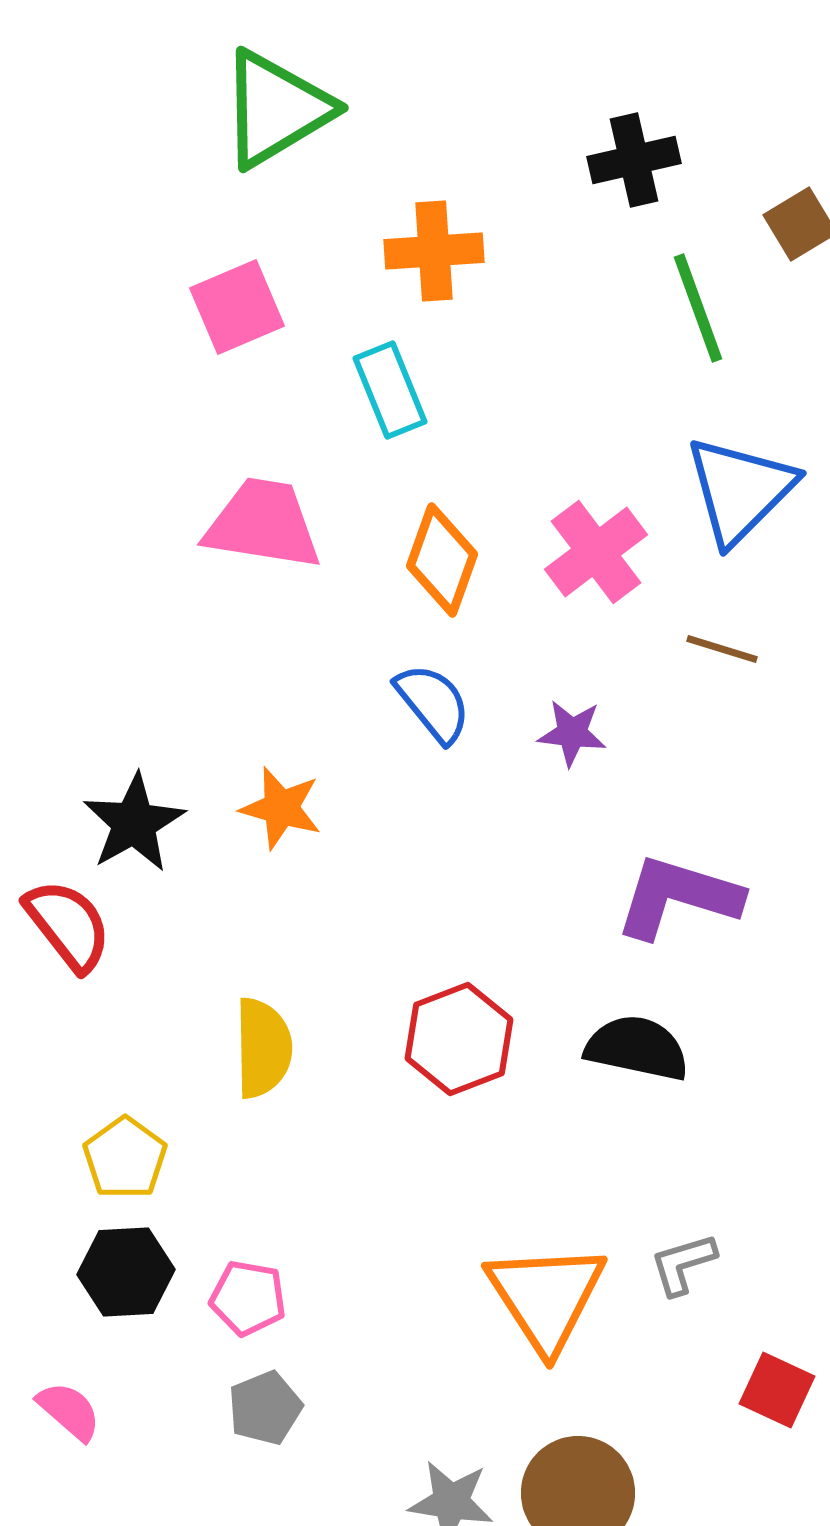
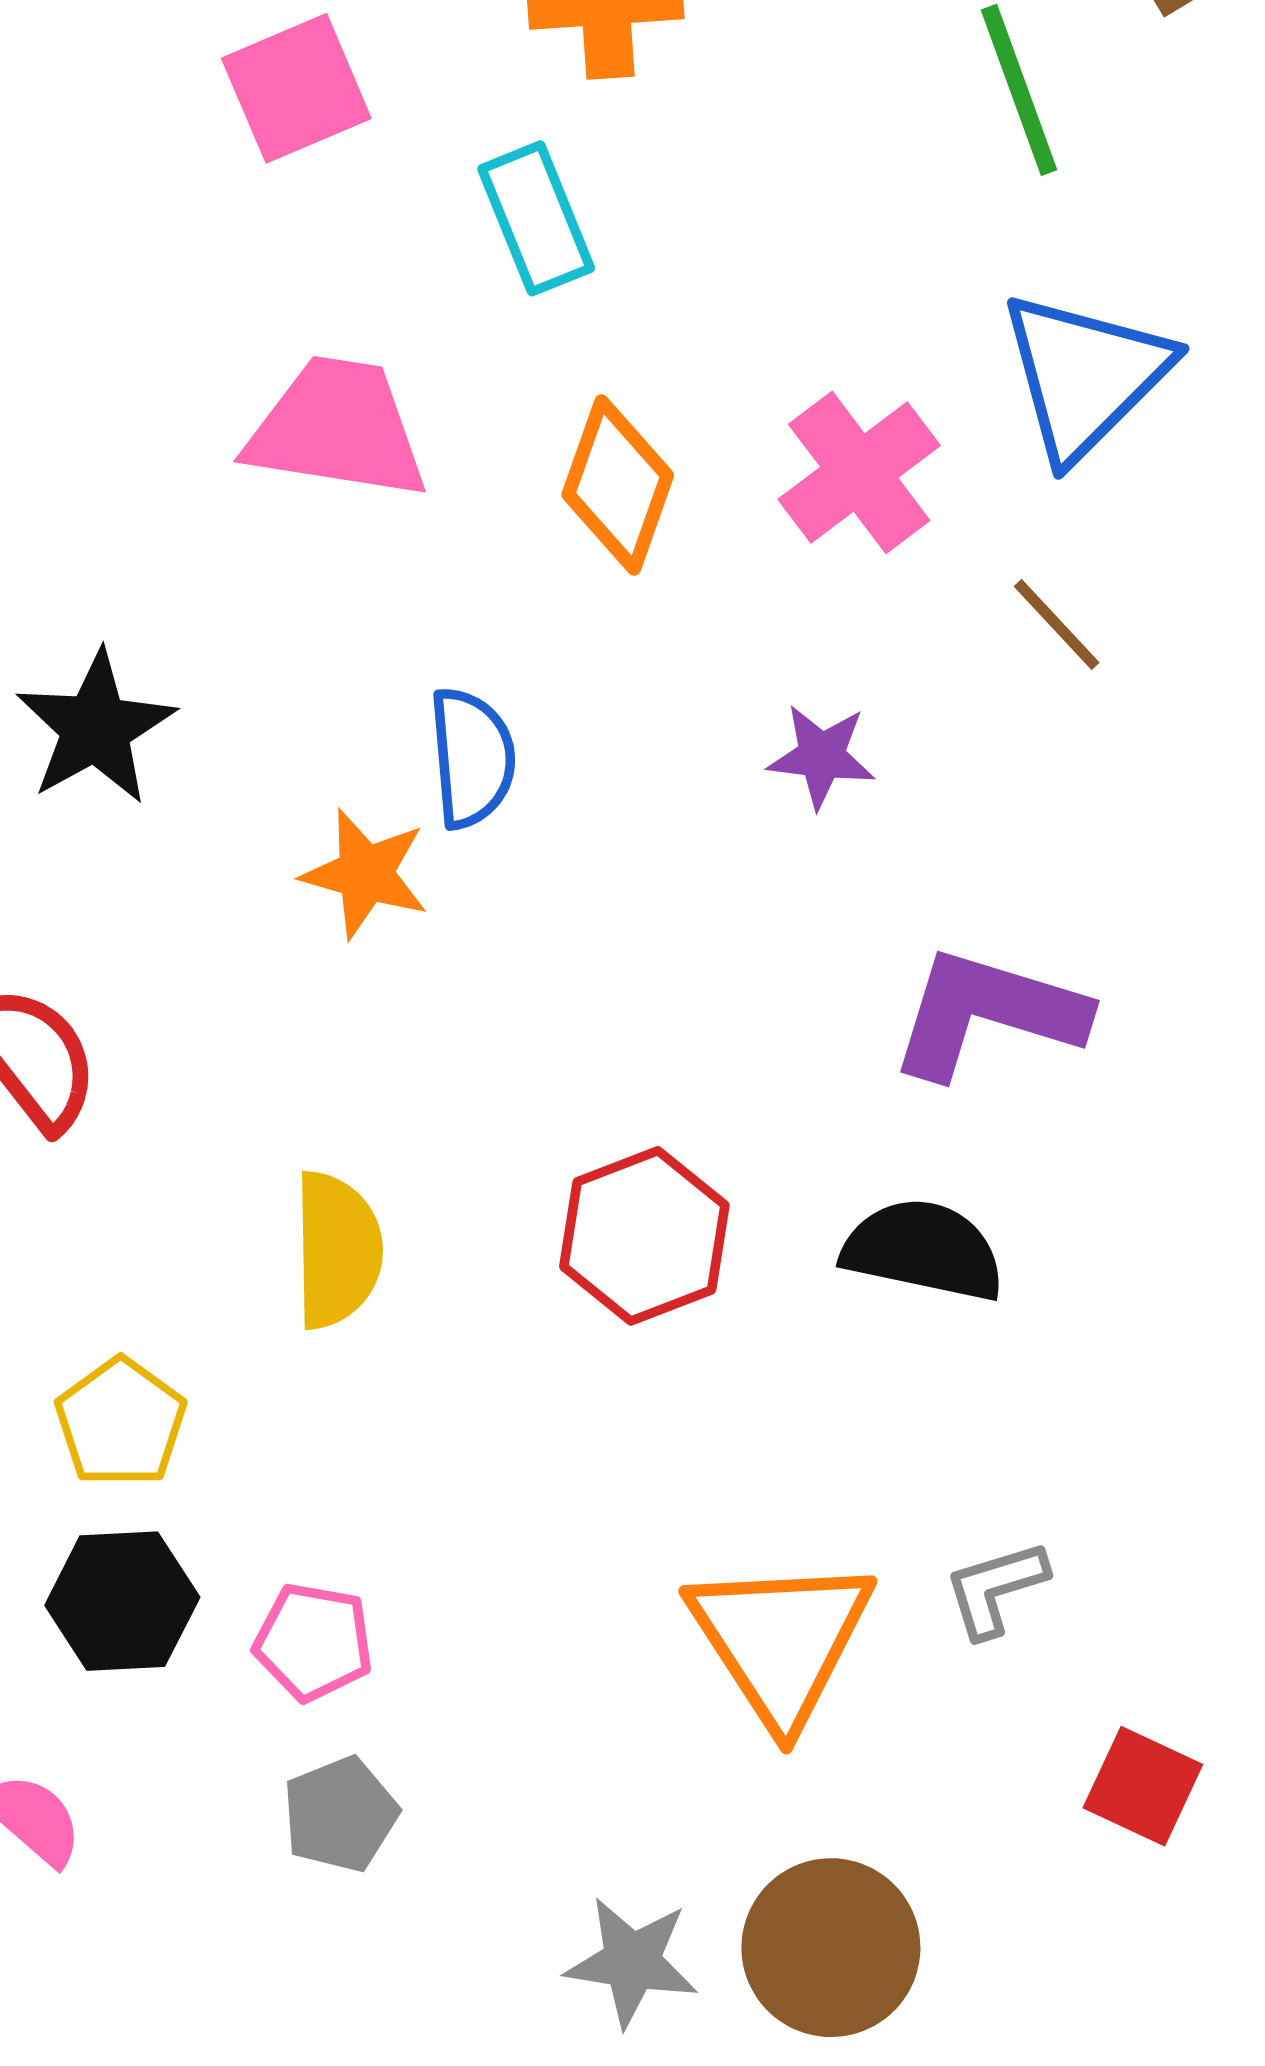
brown line: (722, 649) -> (1057, 624), turned 30
blue semicircle: (433, 703) -> (472, 758), moved, turned 34
black star: (134, 823) -> (96, 728), moved

